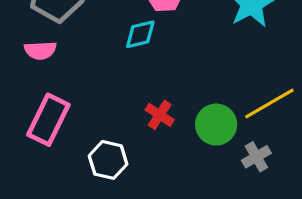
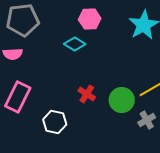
cyan diamond: (140, 34) -> (75, 44), turned 45

